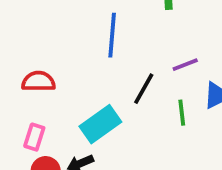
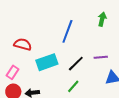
green line: (182, 113) -> (73, 86), moved, turned 32
cyan rectangle: (100, 124) -> (47, 62), moved

